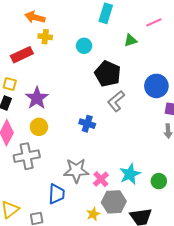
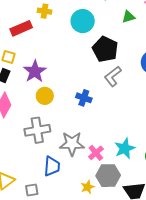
cyan circle: (84, 46) -> (83, 21), size x1.5
yellow circle: (39, 127) -> (45, 96), moved
gray cross: (27, 156) -> (37, 130), moved

